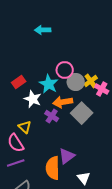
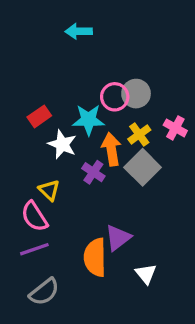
yellow cross: (91, 81) -> (139, 135), moved
gray circle: (76, 82) -> (136, 94), moved
cyan star: (49, 84) -> (88, 120), turned -30
orange arrow: (63, 102) -> (111, 149), turned 90

